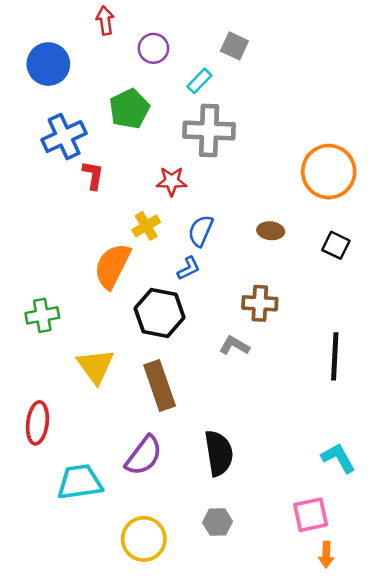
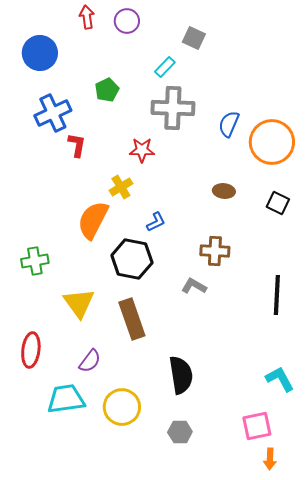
purple circle: (153, 48) -> (127, 21), moved
green pentagon: (129, 109) -> (107, 90), size x0.7
blue semicircle: (201, 231) -> (229, 124), moved
purple semicircle: (144, 456) -> (90, 361), moved, size x0.7
yellow circle: (144, 539) -> (122, 407), moved

